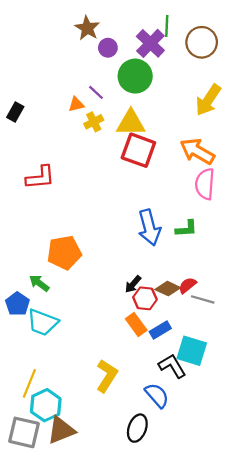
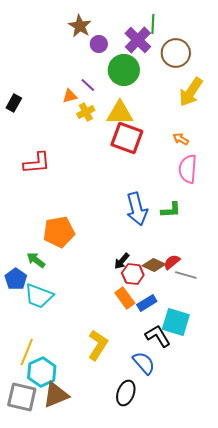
brown circle: (202, 42) -> (176, 53), moved
orange arrow: (197, 151) -> (181, 139), size x0.5

